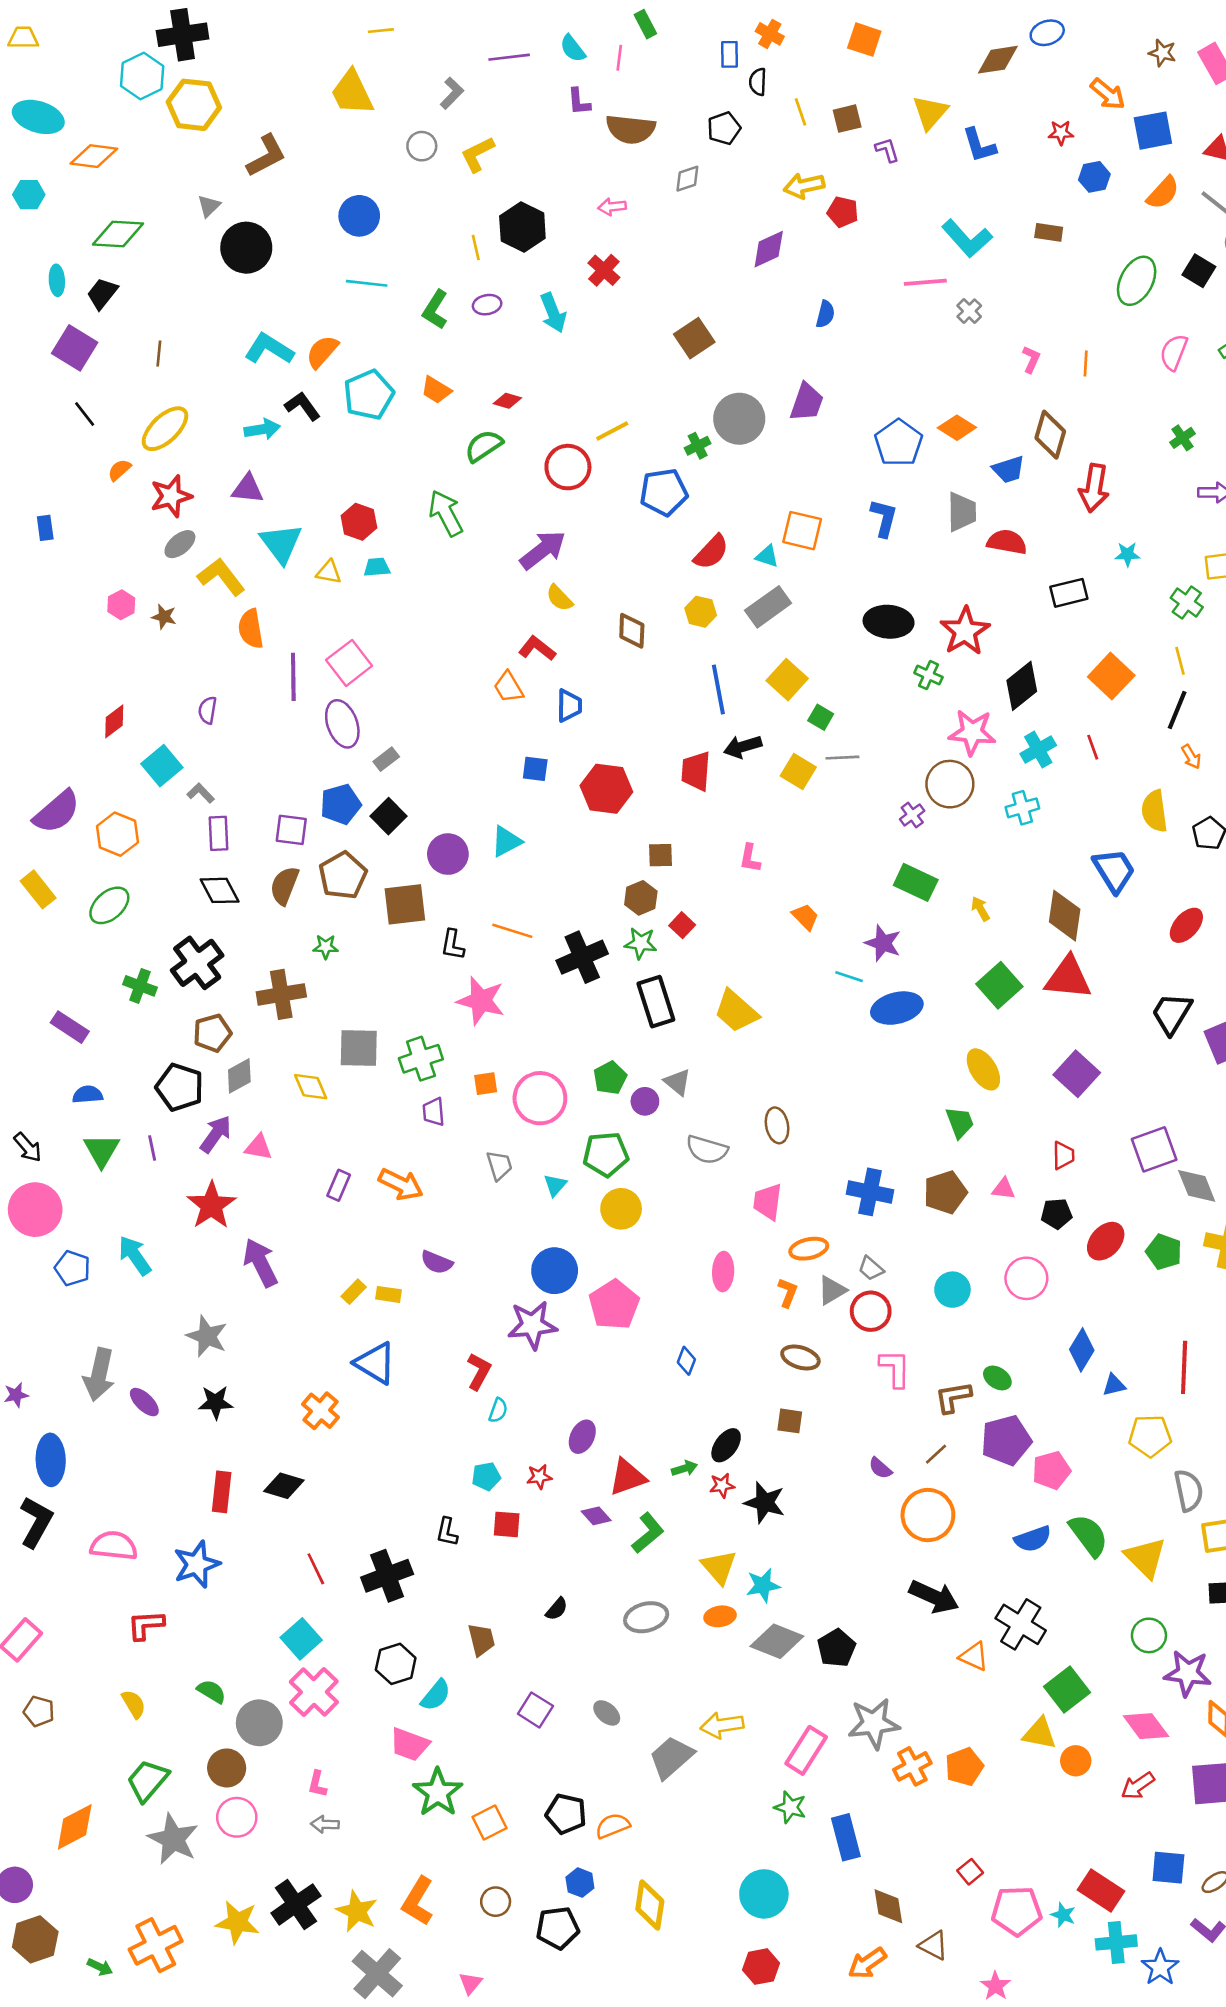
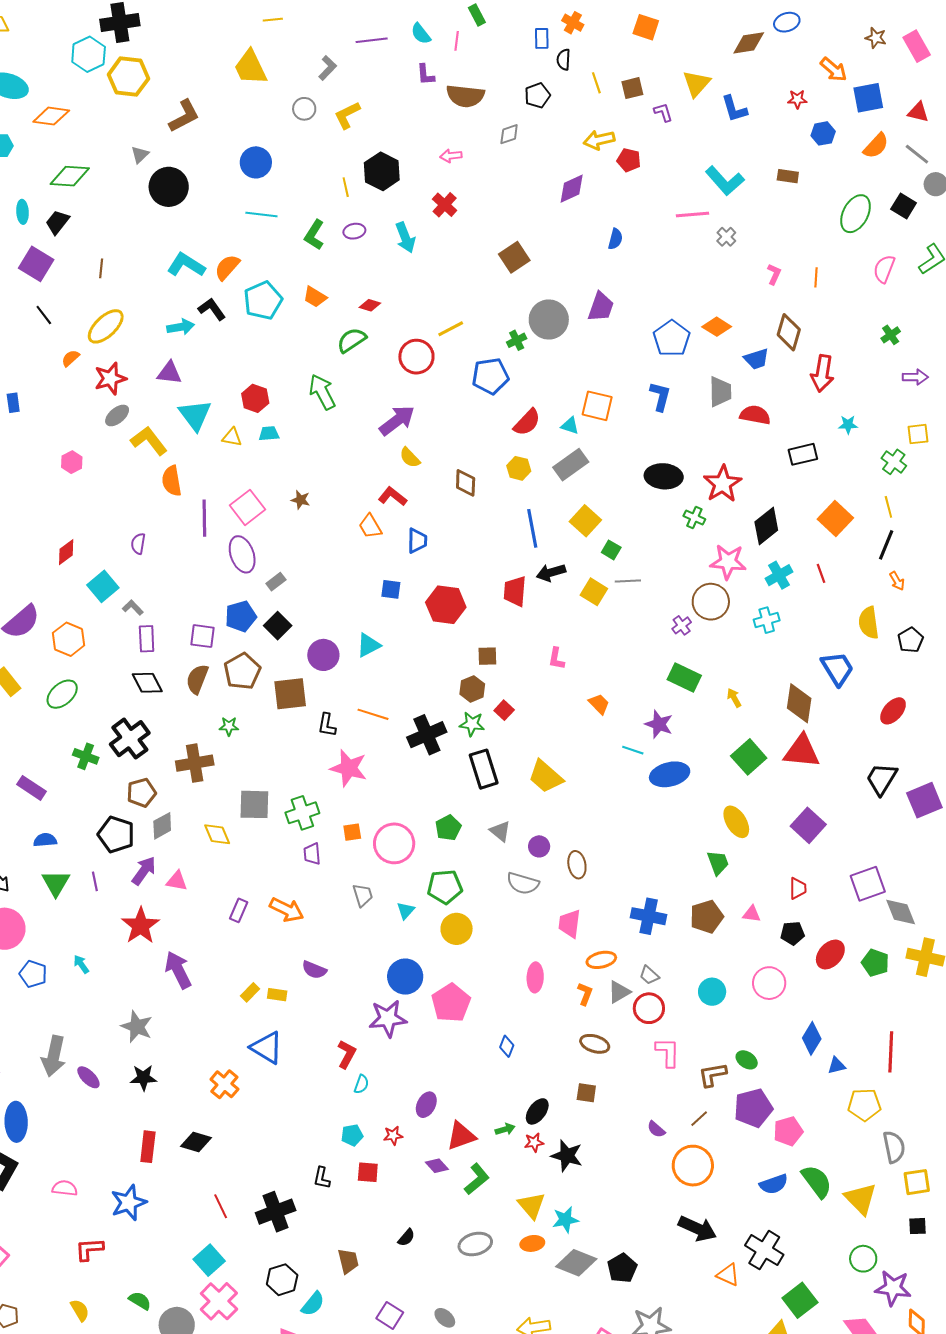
brown star: (164, 617) -> (300, 500), moved
purple circle: (645, 1101) -> (539, 846), moved
cyan arrow: (135, 1256) -> (81, 964), size x0.6
pink semicircle: (114, 1546) -> (65, 1188), size x0.7

